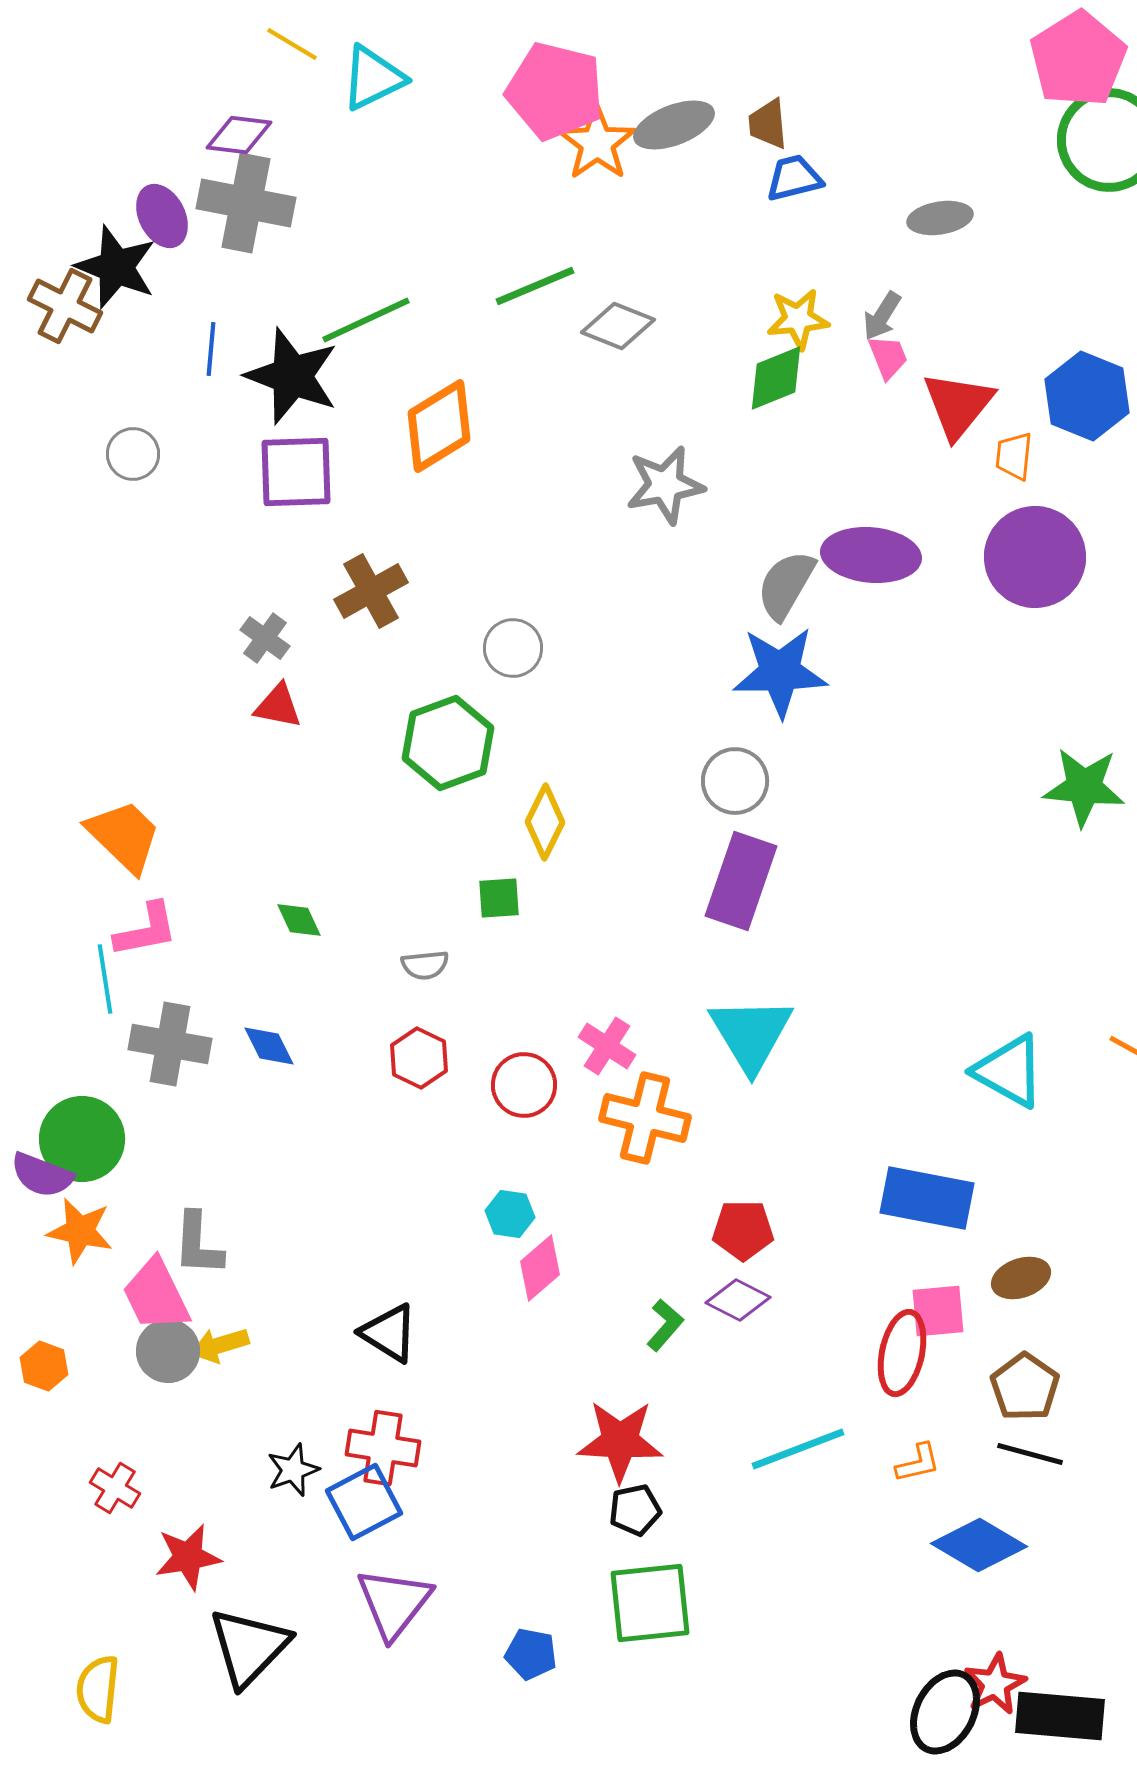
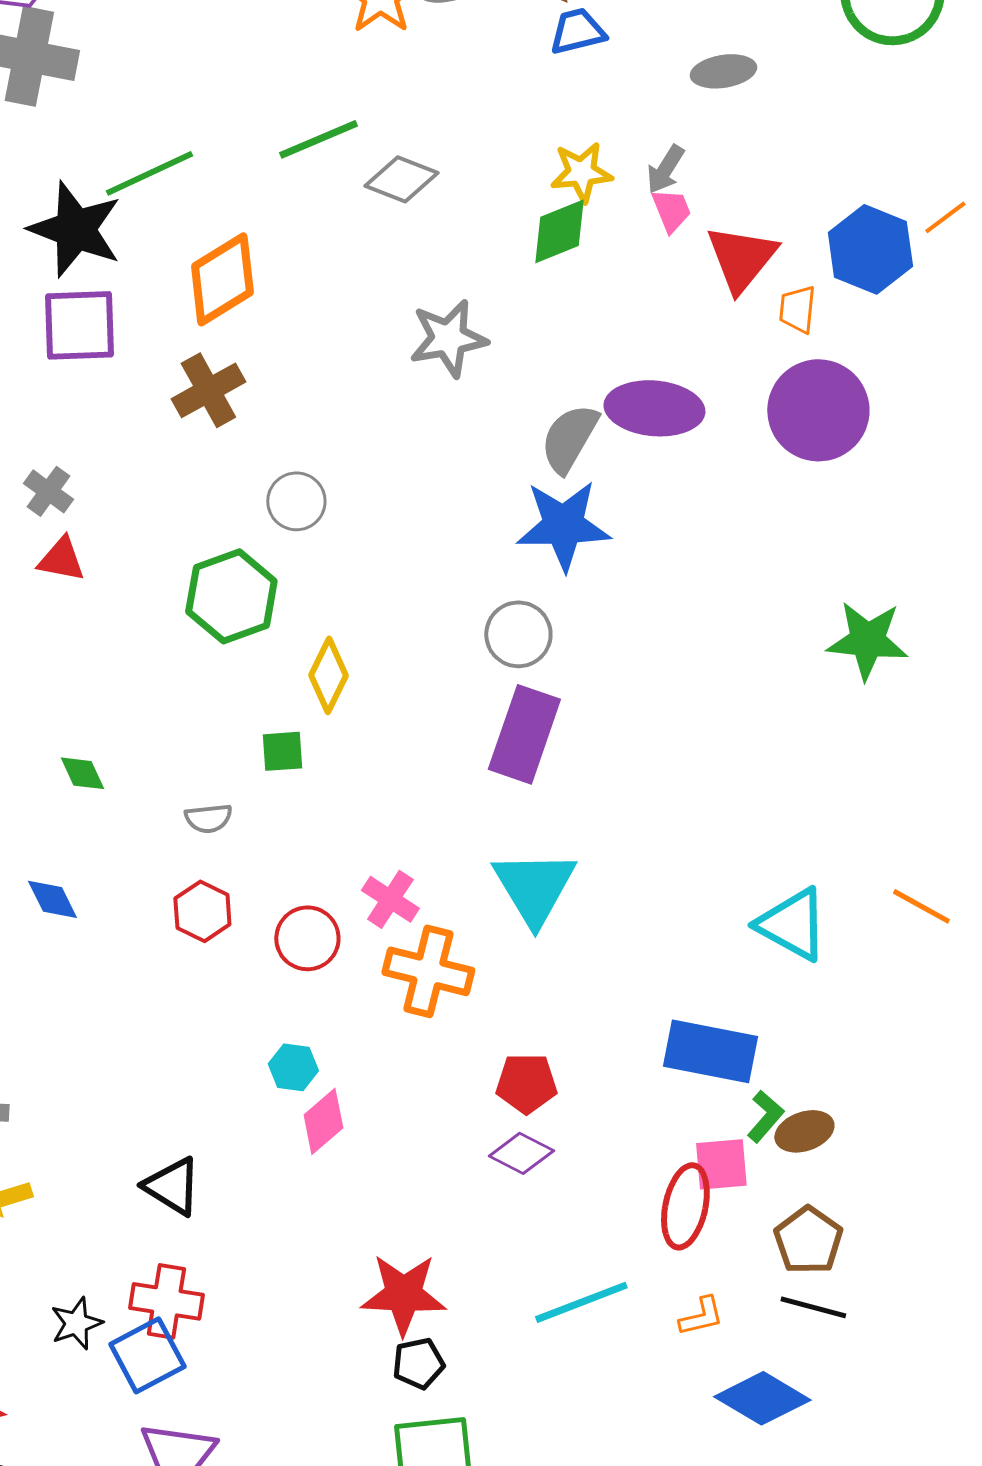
brown cross: (371, 591) -> (208, 390), moved
green L-shape: (665, 1325) -> (765, 1116), moved

